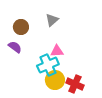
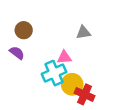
gray triangle: (52, 20) -> (83, 32), moved, turned 32
yellow circle: (55, 80) -> (72, 84), moved

